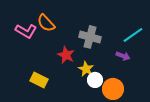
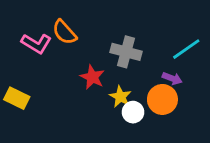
yellow rectangle: (39, 80) -> (17, 98), moved
orange circle: (113, 89) -> (162, 99), moved

